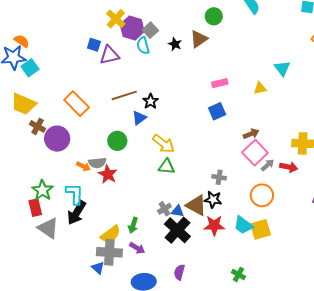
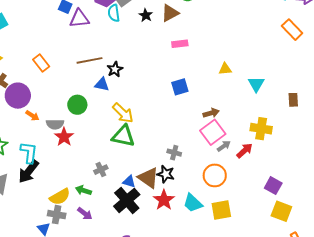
cyan triangle: (282, 68) -> (256, 84), moved
pink rectangle: (220, 83) -> (180, 44), moved
orange rectangle: (77, 104) -> (41, 63), size x0.7
blue triangle: (139, 118) -> (102, 84), turned 42
orange arrow: (83, 166) -> (32, 116), moved
green triangle: (167, 167) -> (123, 136), size x1.4
red arrow: (289, 167) -> (245, 151), turned -60
gray cross: (164, 209) -> (101, 170), moved
green arrow: (133, 225) -> (83, 190), turned 84
red star: (214, 226) -> (164, 200), turned 30
yellow square: (260, 229) -> (221, 210), moved
gray cross: (109, 252) -> (57, 215), size x0.7

